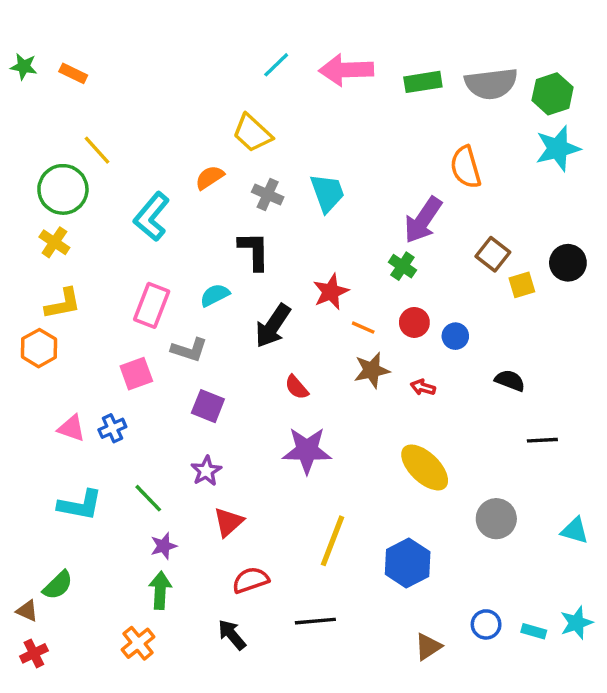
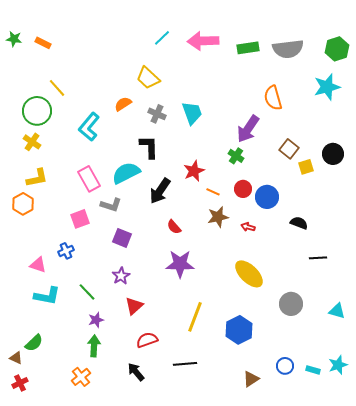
green hexagon: (553, 94) -> (337, 49), moved
cyan semicircle: (215, 295) -> (126, 173), size x1.6
pink rectangle: (152, 305) -> (89, 179), turned -50
blue circle: (455, 336) -> (267, 197), size x1.5
pink triangle: (71, 428) -> (38, 265), moved

